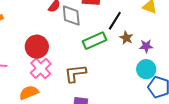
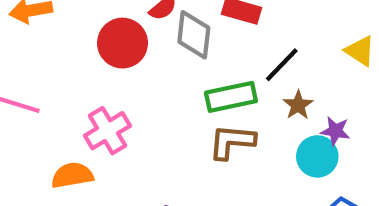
red circle: (37, 47) -> (123, 43), moved
cyan circle: (146, 69) -> (317, 156), moved
brown L-shape: (75, 73) -> (232, 142), moved

